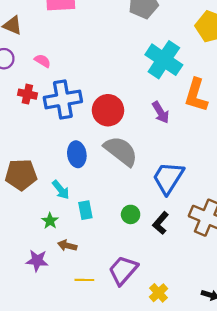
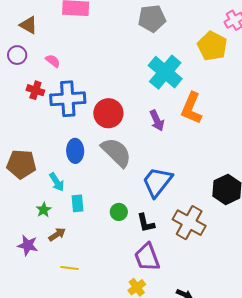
black L-shape: (161, 223) -> (146, 223), turned -60
brown arrow: (67, 246) -> (57, 234), turned 126
purple trapezoid: (123, 270) -> (147, 257), moved, turned -68

